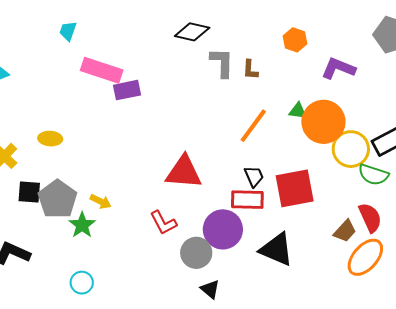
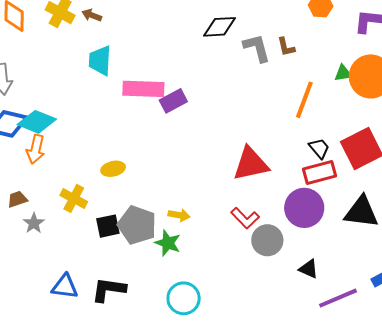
cyan trapezoid: (68, 31) -> (100, 61), size x1.5
gray circle: (196, 253) -> (267, 240), moved
cyan circle: (82, 283) -> (184, 298), size x1.4

